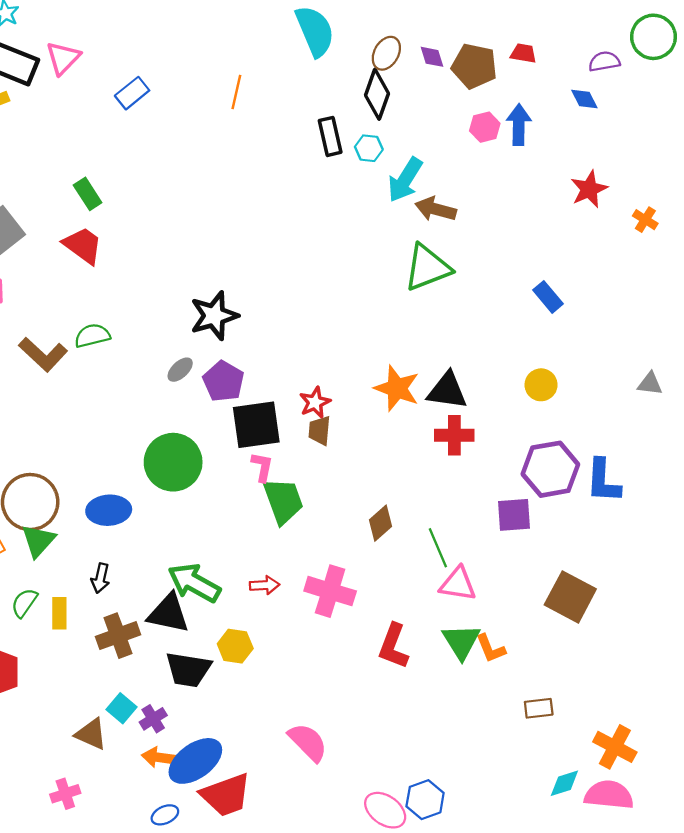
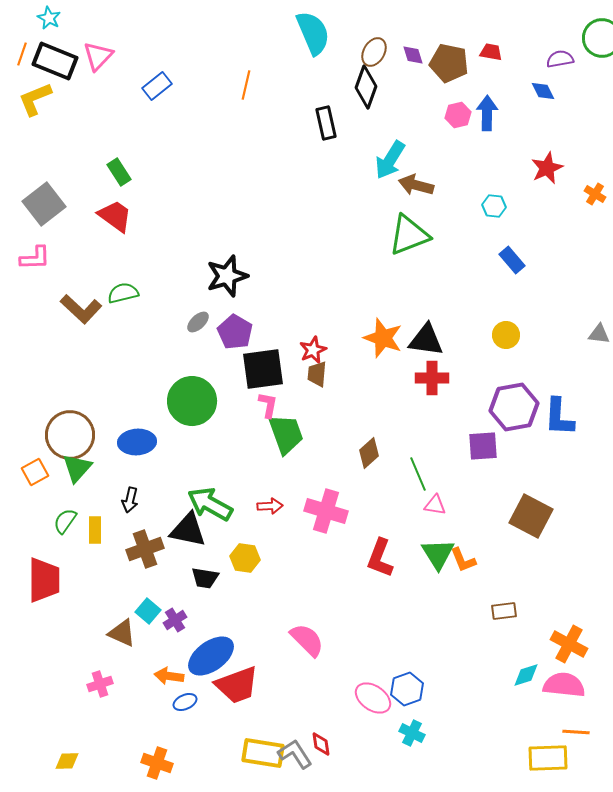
cyan hexagon: (369, 148) -> (494, 206), moved
pink triangle: (458, 584) -> (435, 505), size x0.7
black trapezoid: (188, 670) -> (205, 578), size x0.7
orange arrow: (159, 757) -> (169, 676), moved

